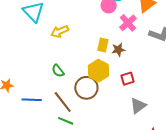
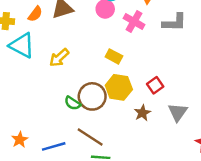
yellow rectangle: (103, 45) -> (114, 56), turned -56
brown star: (118, 50) -> (142, 113), moved
brown circle: (86, 88) -> (92, 96), moved

